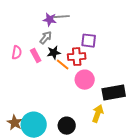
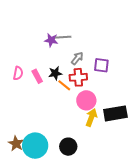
gray arrow: (46, 38) -> (77, 58), moved
purple square: (89, 41) -> (101, 65), moved
yellow arrow: (98, 114) -> (91, 117), moved

